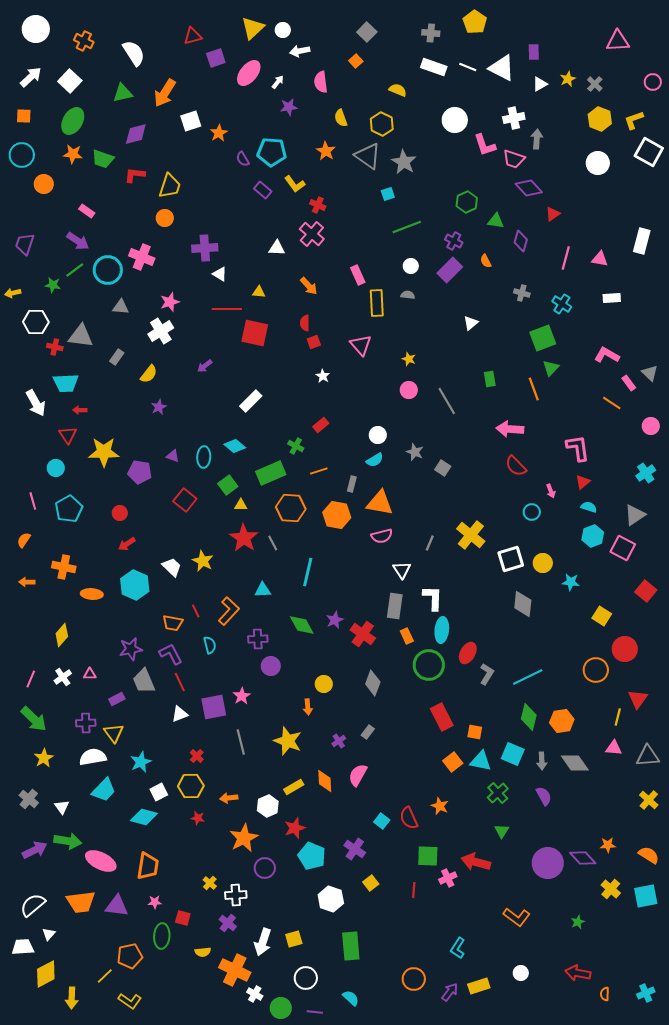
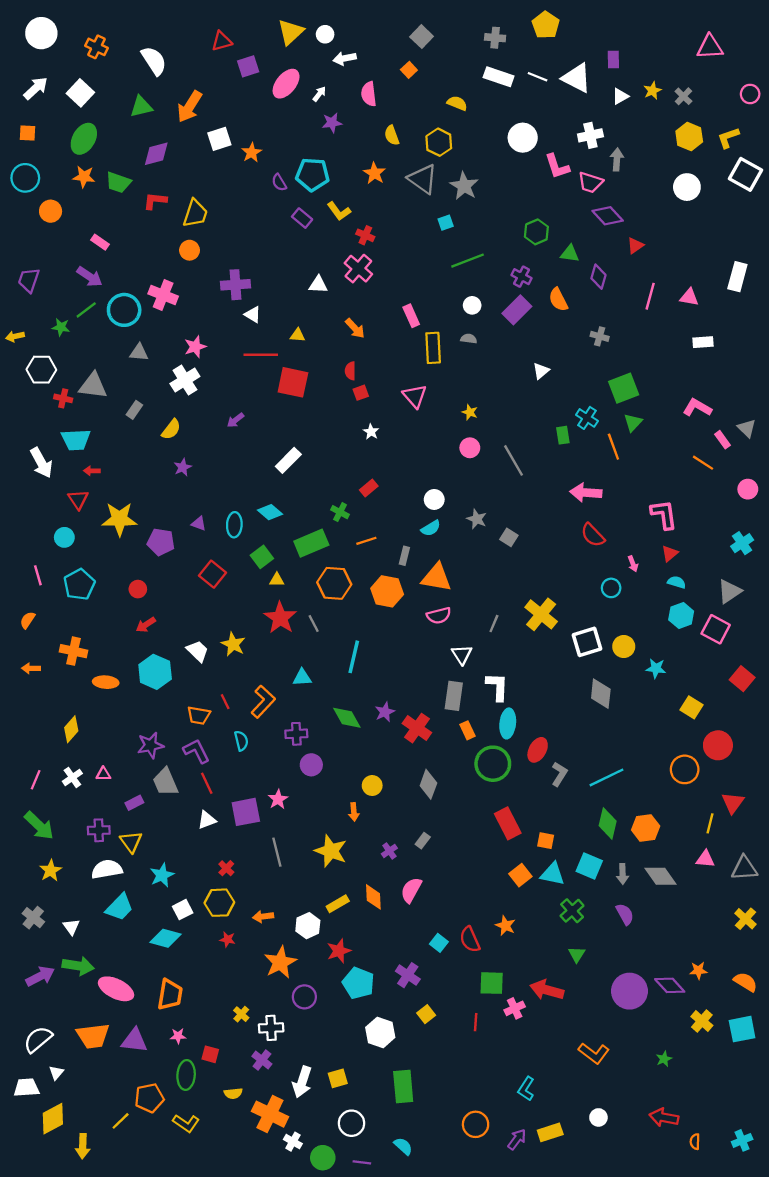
orange semicircle: (486, 261) -> (558, 300), size x1.5
cyan cross: (562, 304) -> (587, 418), moved
yellow L-shape: (130, 1001) -> (186, 1123), moved

